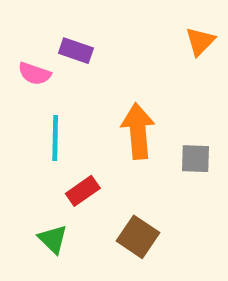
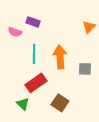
orange triangle: (200, 41) -> (89, 27), moved
cyan line: (55, 138) -> (34, 54), moved
red rectangle: (83, 191) -> (36, 83), size x1.5

